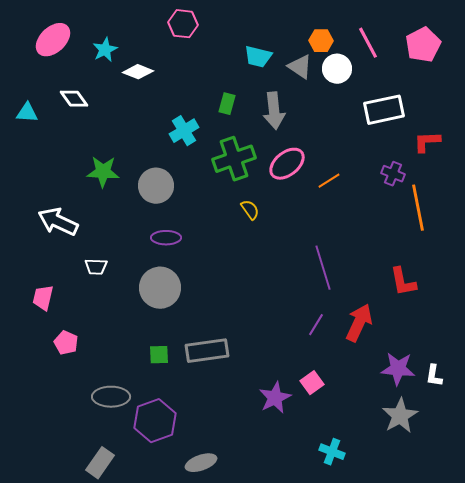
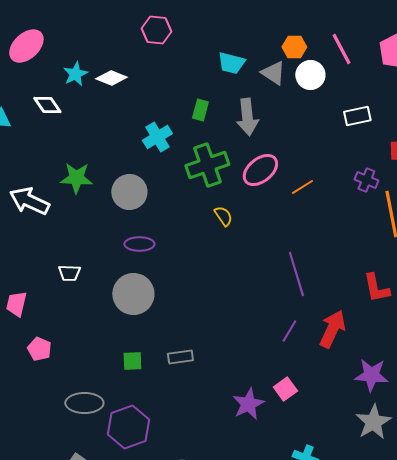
cyan star: (105, 50) -> (75, 74), moved
white rectangle: (384, 110) -> (357, 116), size x0.7
white arrow: (58, 222) -> (29, 201), moved
gray rectangle: (207, 351) -> (180, 357), size x0.6

